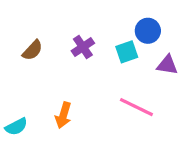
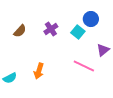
cyan square: (127, 52) -> (78, 32), turned -32
purple triangle: (167, 65) -> (103, 50), moved, turned -48

